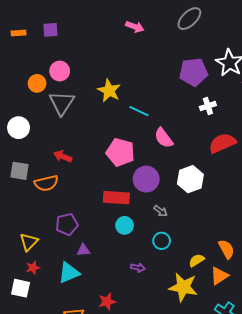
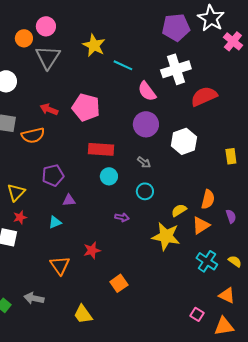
white cross: (208, 106) -> (176, 69), moved, size x1.8
pink pentagon: (120, 152) -> (86, 107), moved
purple circle: (146, 179) -> (146, 124), moved
white hexagon: (190, 179) -> (184, 141), moved
orange semicircle: (226, 249) -> (208, 199), turned 42
cyan triangle: (69, 273) -> (55, 222), size x0.6

